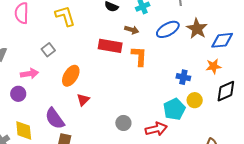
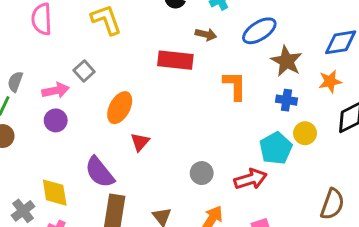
brown star: (197, 29) -> (286, 61), moved
orange L-shape: (139, 56) -> (235, 86), moved
pink arrow: (29, 74) -> (56, 90), moved
purple circle: (18, 94) -> (56, 120), moved

